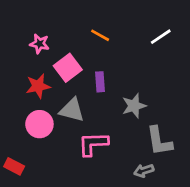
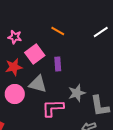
gray star: (134, 106) -> (77, 93), moved

